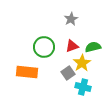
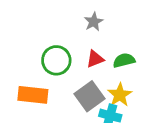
yellow star: (82, 63) -> (120, 95), moved
gray square: (68, 73) -> (89, 96), size x1.5

